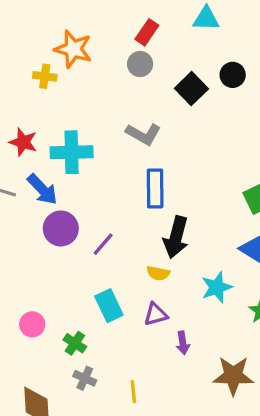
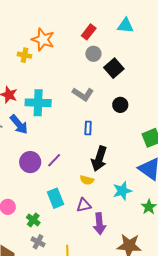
gray circle: (140, 64) -> (93, 54), moved
black circle: (233, 75) -> (120, 105), moved
blue rectangle: (155, 188) -> (88, 128), size x0.6
purple circle: (61, 228) -> (30, 162), moved
purple arrow: (183, 343) -> (99, 224), size x1.5

